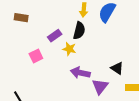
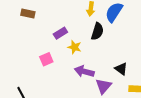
black semicircle: (79, 31) -> (97, 31), moved
pink square: (36, 56) -> (46, 59), moved

